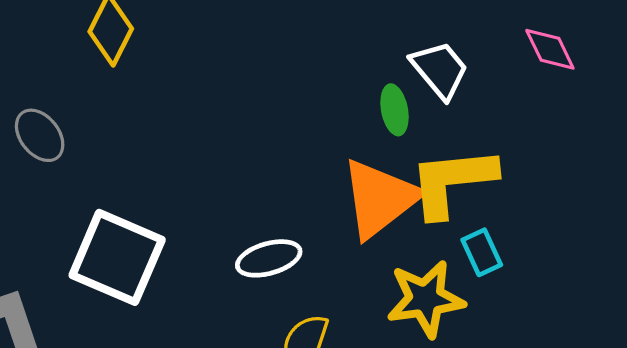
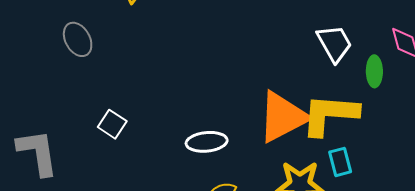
green ellipse: (394, 110) -> (374, 71), moved
white square: (117, 257) -> (112, 124), size x0.5

